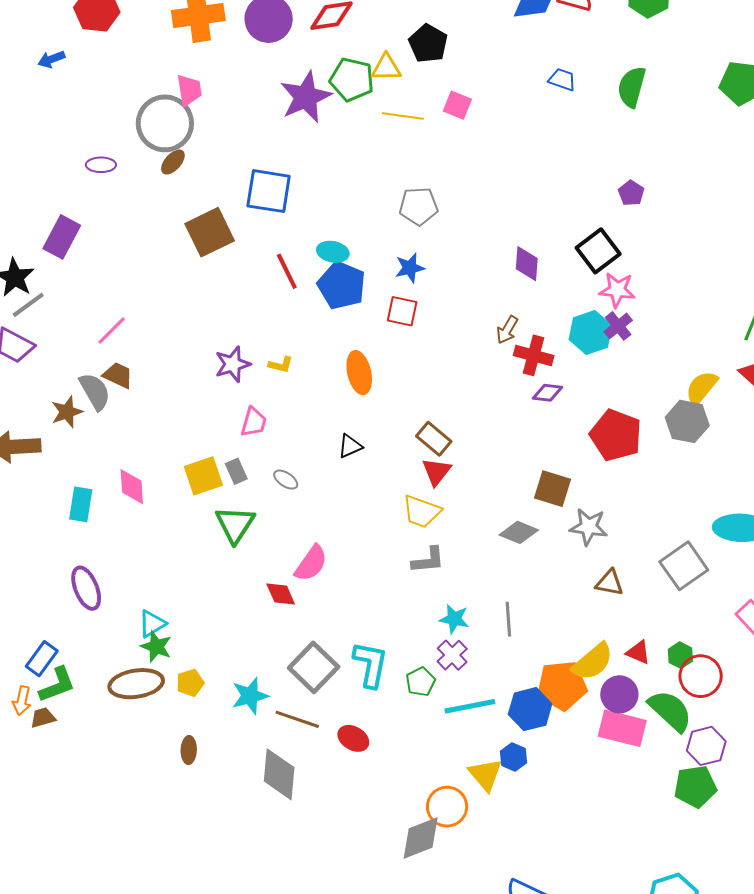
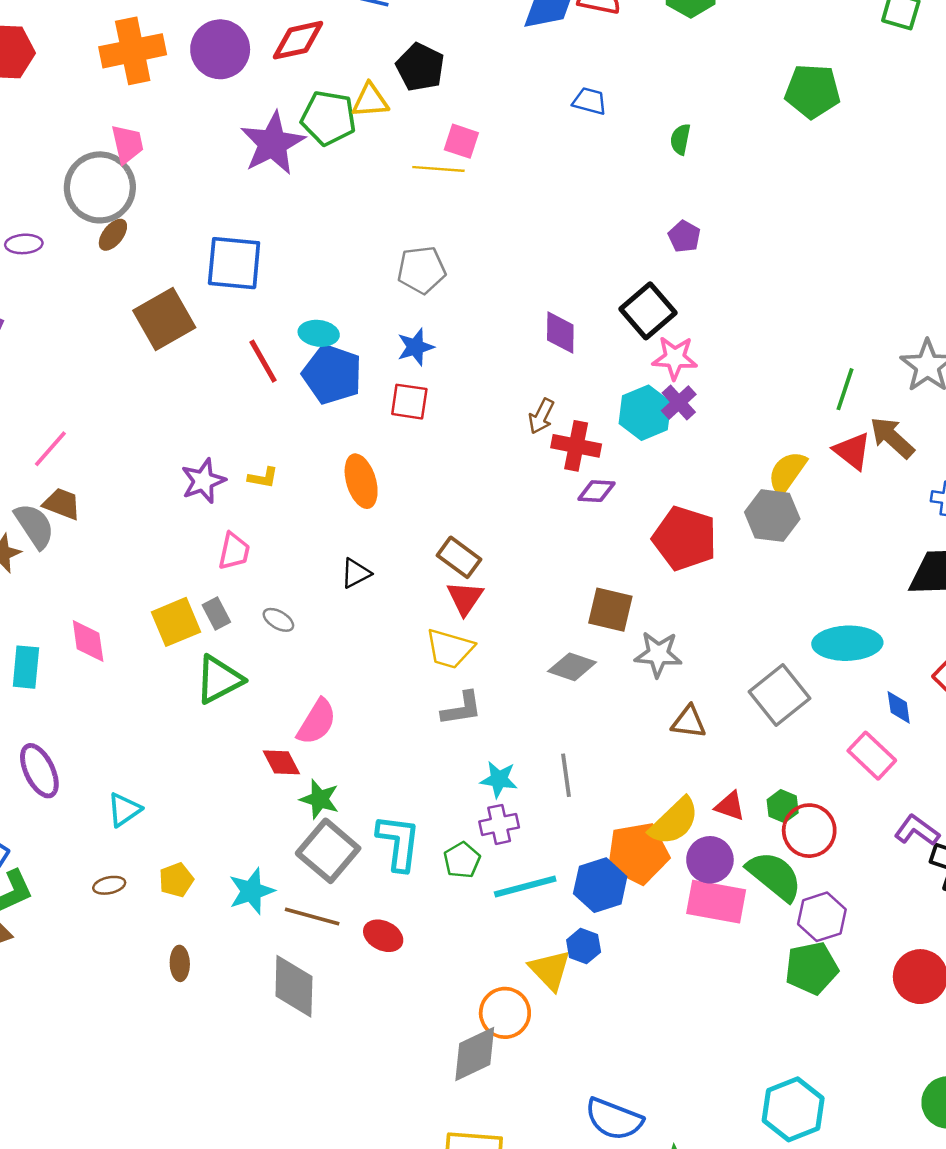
green semicircle: (632, 87) -> (680, 139), moved, size x0.6
yellow line: (403, 116) -> (438, 169), moved
green triangle: (235, 524) -> (219, 679), turned 33
green star: (156, 647) -> (320, 799), moved
purple cross: (452, 655) -> (499, 824), turned 36
brown ellipse: (136, 684) -> (109, 885), size x0.5

